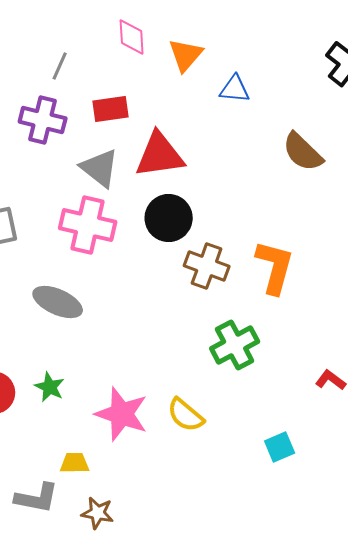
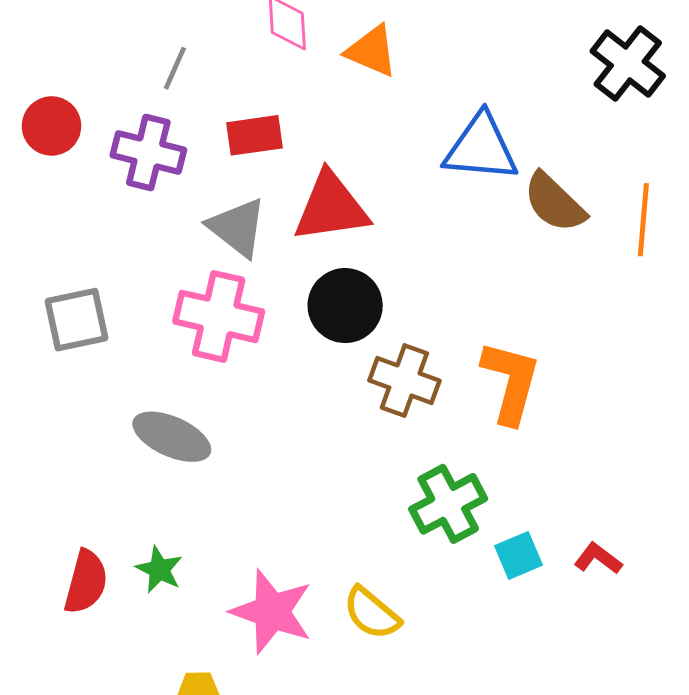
orange triangle: (186, 55) -> (372, 51), turned -48
blue triangle: (235, 89) -> (481, 148), moved, size x1.6
cyan square: (280, 447) -> (518, 555), moved

